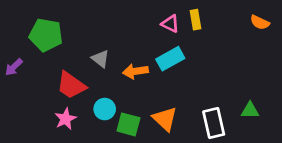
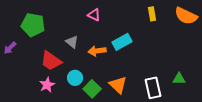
yellow rectangle: (196, 20) -> (152, 14), moved
orange semicircle: (260, 22) -> (186, 16), size x1.6
pink triangle: (170, 24) -> (94, 15), moved
green square: (128, 124) -> (92, 89), turned 30

